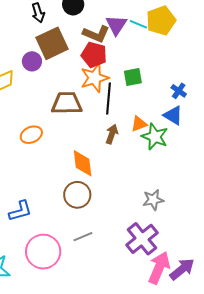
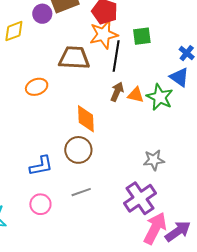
orange triangle: (139, 124) -> (136, 95), moved, turned 30
blue L-shape: (20, 211) -> (41, 166), moved
pink circle: (43, 252) -> (40, 204), size x0.6

